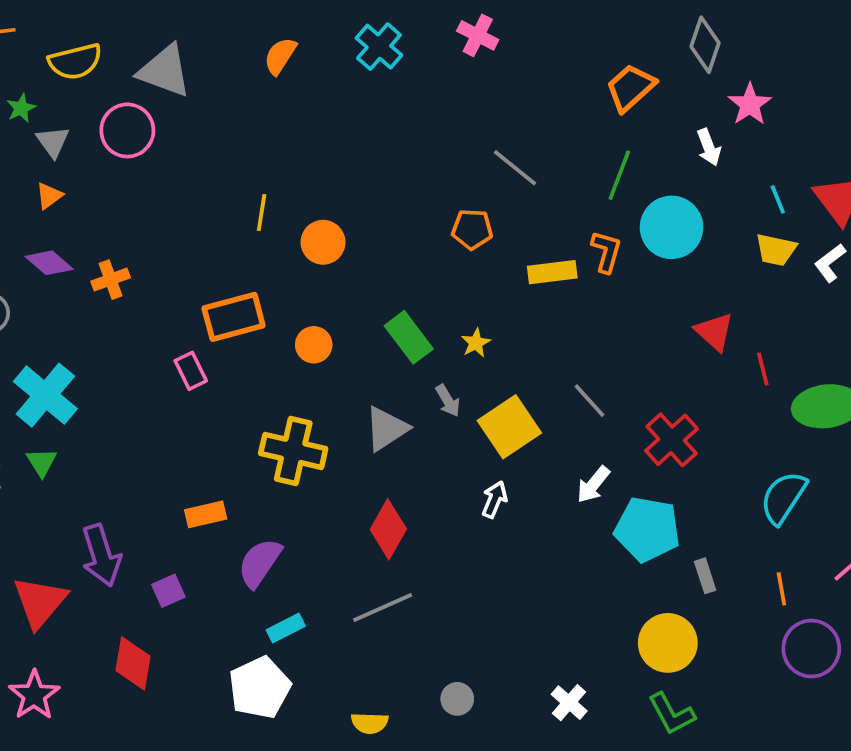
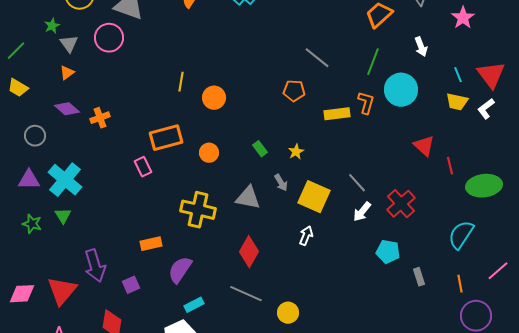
pink star: (750, 104) -> (463, 18), moved
green rectangle: (409, 337) -> (260, 149), size x0.6
yellow square: (509, 427) -> (314, 197), turned -32
gray triangle: (386, 429) -> (248, 198), turned 44
white arrow: (593, 485) -> (362, 212), moved
cyan pentagon: (647, 529) -> (388, 252), size x0.7
gray line: (383, 608) -> (246, 294), turned 48
yellow circle: (668, 643) -> (288, 313), moved, size x0.7

